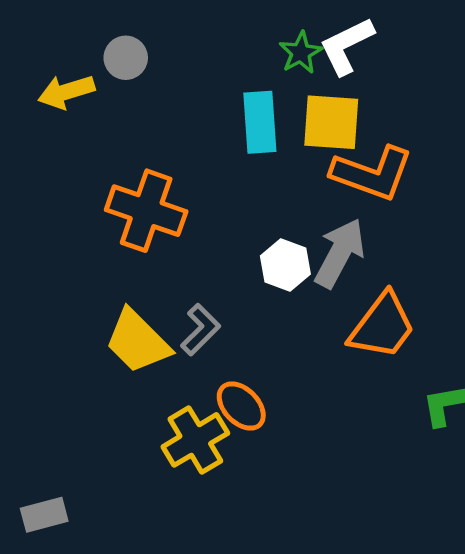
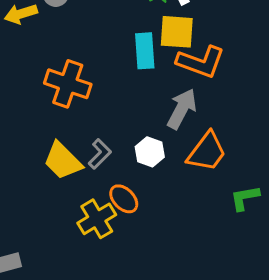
cyan rectangle: (260, 122) -> (145, 51), moved
white hexagon: (285, 265) -> (150, 152), moved

